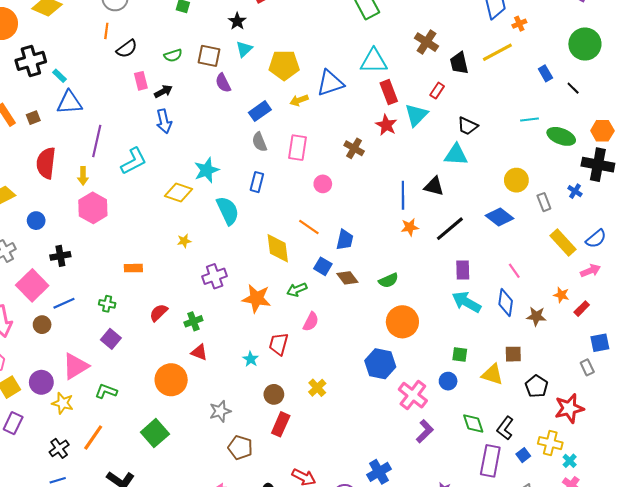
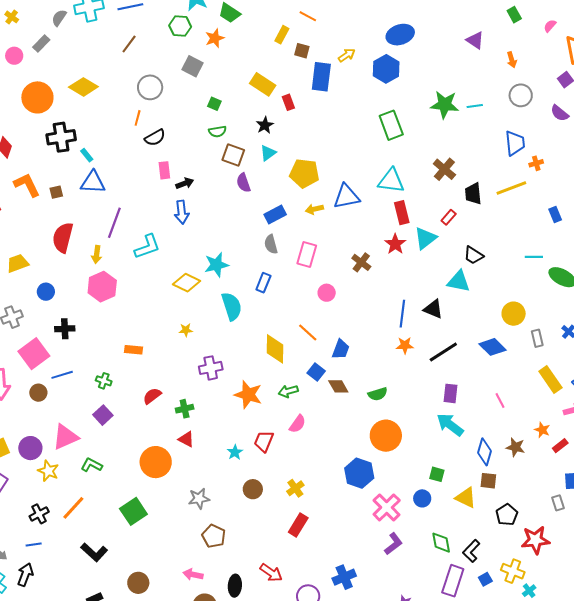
green semicircle: (173, 55) -> (217, 131), moved
blue diamond: (506, 302) -> (485, 452), moved
red rectangle: (281, 424) -> (298, 525), moved

